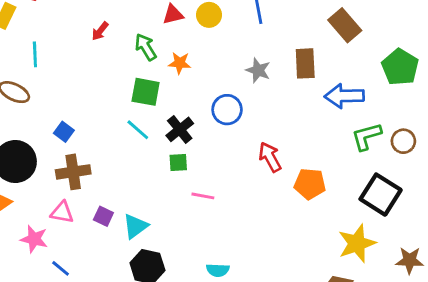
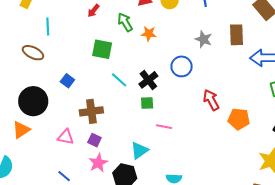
green square: (146, 92) -> (102, 49), moved
brown cross: (73, 172) -> (91, 111), moved
cyan triangle: (135, 226) -> (139, 150), moved
pink star: (34, 239) -> (98, 163), moved, turned 30

